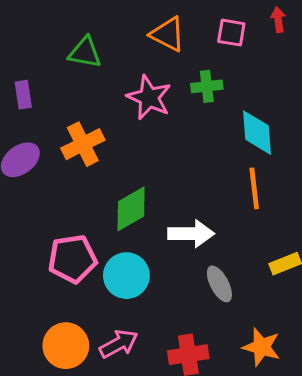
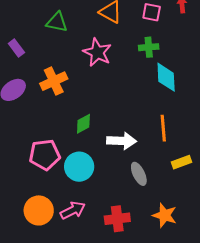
green cross: (207, 86) -> (149, 47), moved
purple rectangle: (23, 95) -> (16, 48), turned -30
orange line: (254, 188) -> (163, 128), moved
green diamond: (131, 209) -> (83, 124), size x0.7

